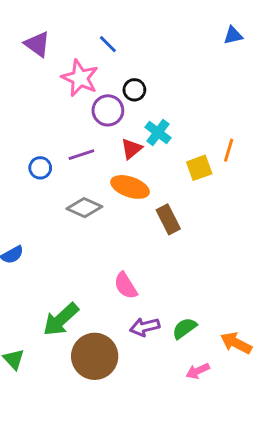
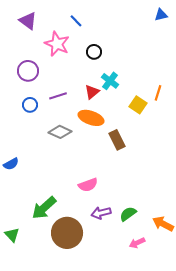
purple circle: (108, 110) -> (28, 71), moved
yellow square: (199, 168) -> (138, 105), turned -36
pink semicircle: (126, 286) -> (88, 185), turned -78

